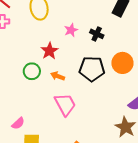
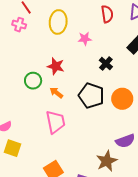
pink star: (71, 30) -> (85, 39), moved
red star: (49, 51) -> (56, 66), turned 30

